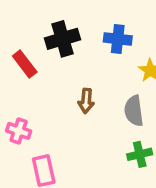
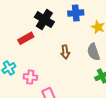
black cross: (63, 39) -> (44, 20), turned -30
red rectangle: (25, 64) -> (26, 38), turned -70

